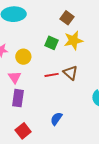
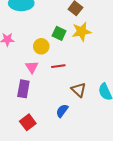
yellow circle: (23, 57) -> (41, 46), moved
brown triangle: (70, 73) -> (79, 90), moved
pink triangle: (15, 77) -> (32, 67), moved

